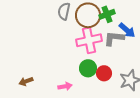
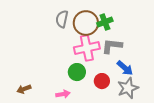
blue arrow: (127, 30) -> (125, 68), moved
green circle: (88, 68) -> (77, 72), moved

